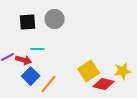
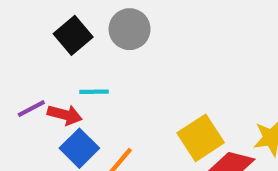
black square: (28, 22) -> (73, 35), turned -36

